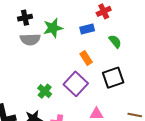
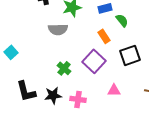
gray semicircle: (30, 39) -> (58, 29), moved
green semicircle: (115, 41) -> (122, 20), moved

